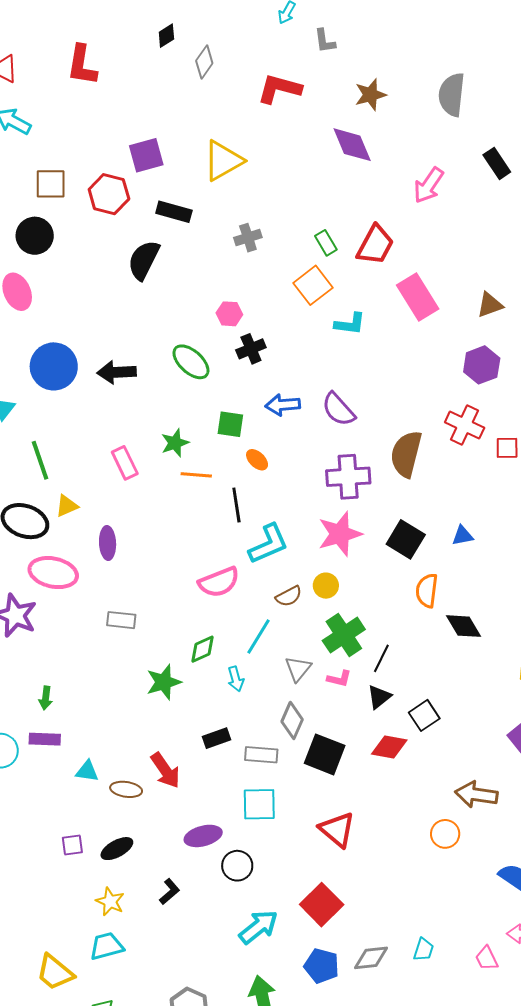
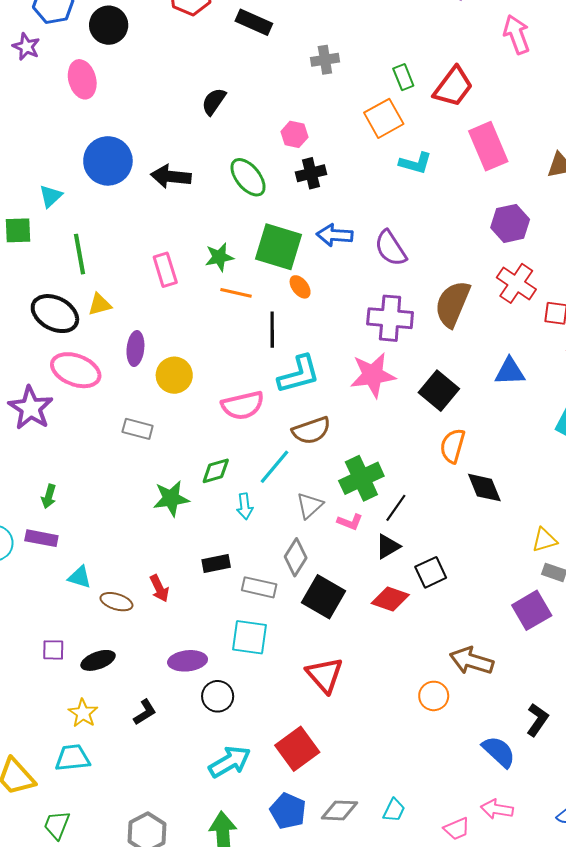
pink arrow: (429, 185) -> (517, 34), turned 117
black semicircle: (144, 260) -> (214, 101), moved, size x0.7
purple hexagon: (482, 365) -> (510, 223), moved
green square: (230, 424) -> (278, 247), size x1.6
blue triangle: (463, 536) -> (510, 372), moved, size x1.4
yellow circle: (326, 586) -> (174, 375), moved, size x1.4
brown semicircle: (289, 596) -> (311, 430), size x1.4
red arrow: (165, 770) -> (159, 588), size x0.7
pink trapezoid: (487, 958) -> (457, 829), turned -96

